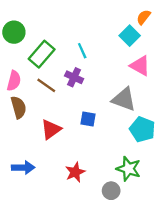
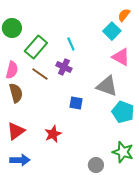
red triangle: (51, 129) -> (16, 131), moved
blue arrow: (23, 168) -> (20, 160), moved
green star: (128, 169) -> (123, 152), moved
red star: (75, 172) -> (53, 134), moved

